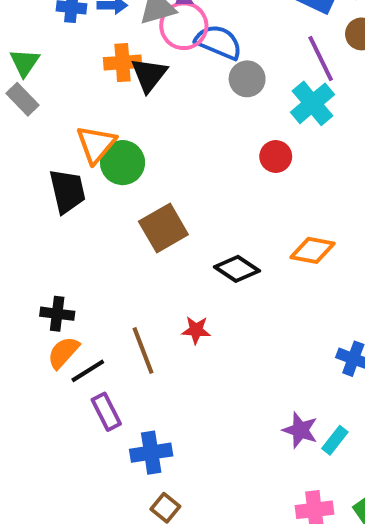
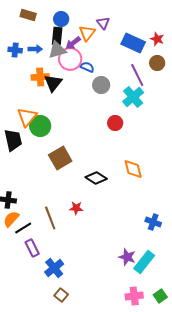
blue semicircle: (219, 42) -> (87, 67), size x0.6
orange diamond: (312, 250) -> (133, 169), turned 65
cyan rectangle: (335, 440) -> (144, 262), size x1.6
blue cross: (151, 453) -> (54, 268), turned -30

